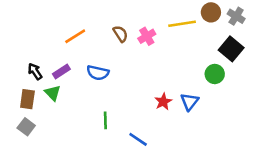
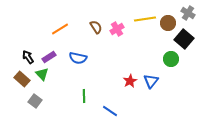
brown circle: (211, 12) -> (168, 23), moved
brown rectangle: (27, 99) -> (22, 79), turned -56
gray square: (26, 127) -> (35, 101), moved

